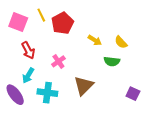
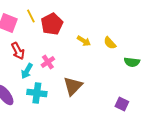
green semicircle: (112, 61) -> (132, 62), moved
cyan arrow: (28, 76) -> (27, 71), moved
purple square: (133, 94) -> (122, 104), moved

